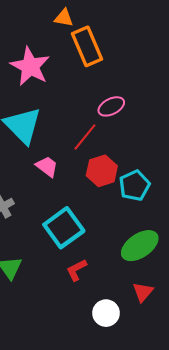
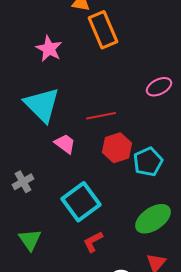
pink star: (30, 66) -> (49, 49), size x0.7
pink ellipse: (111, 106) -> (159, 87), moved
red line: (85, 137) -> (101, 116), turned 40

